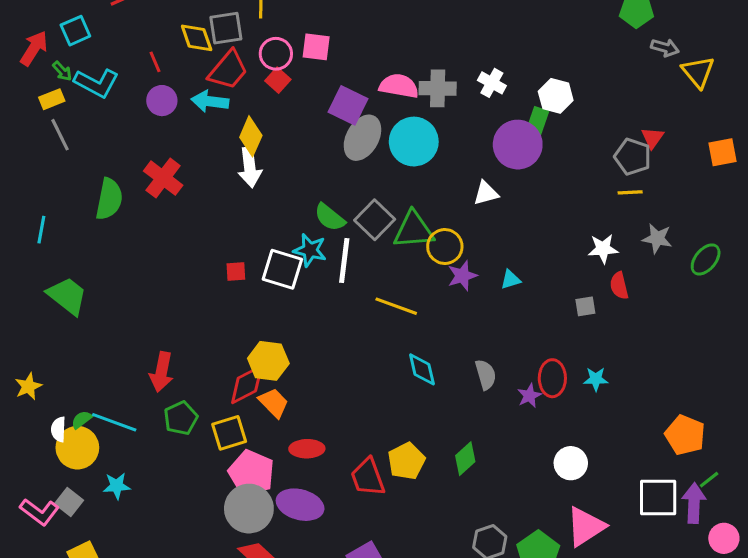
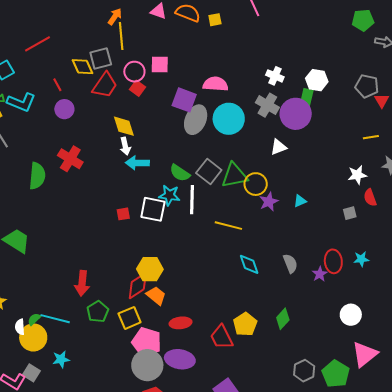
gray cross: (438, 88) -> (267, 105), moved, turned 35
cyan arrow: (210, 101) -> (137, 163), moved
yellow diamond: (251, 136) -> (124, 126), turned -35
gray pentagon: (633, 157) -> (367, 86), moved
white arrow: (250, 167) -> (125, 146), size x0.7

